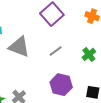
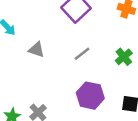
gray triangle: (19, 47) -> (36, 50), size x0.6

